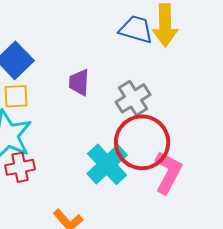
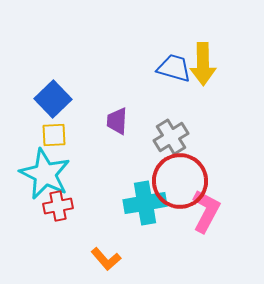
cyan cross: (107, 164) -> (145, 203), turned 33

